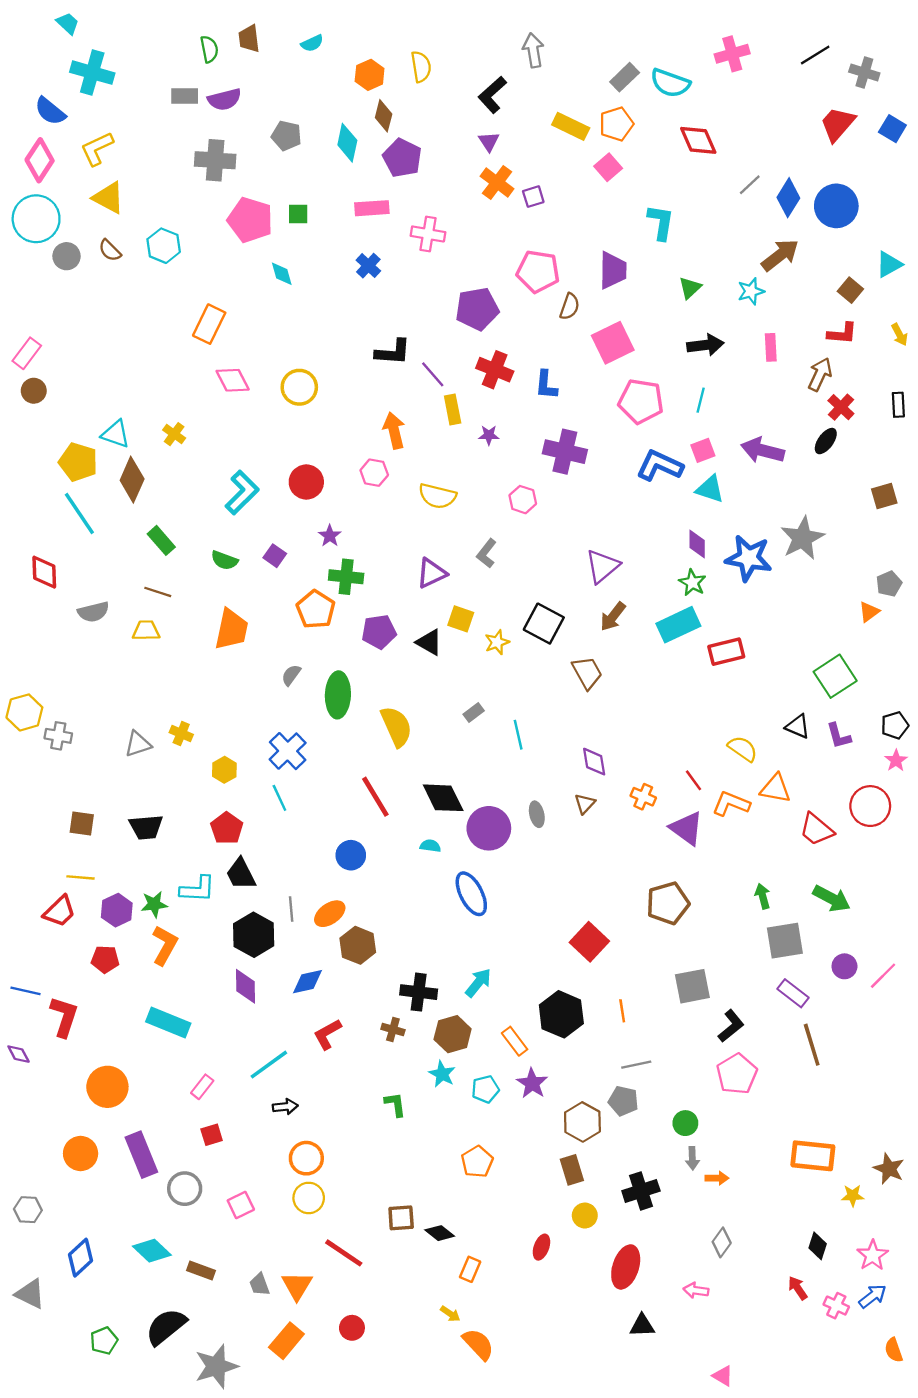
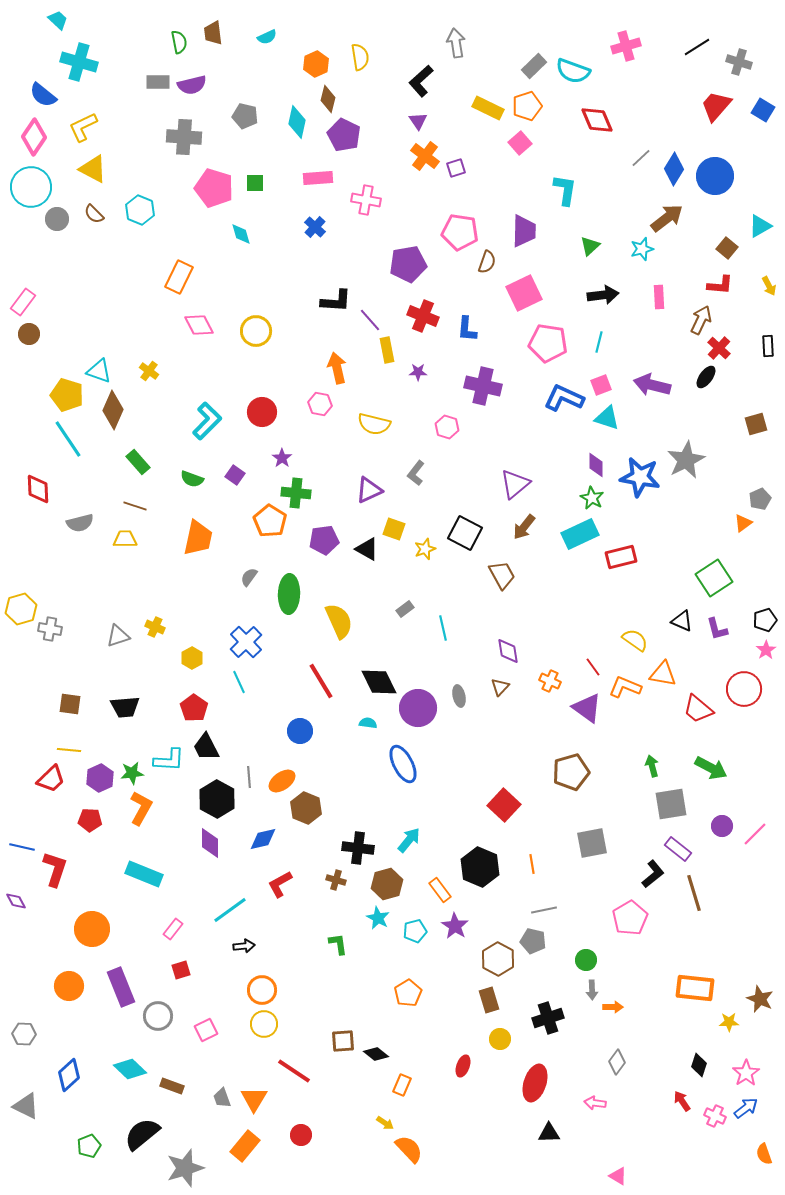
black L-shape: (731, 1026) -> (653, 874), moved

